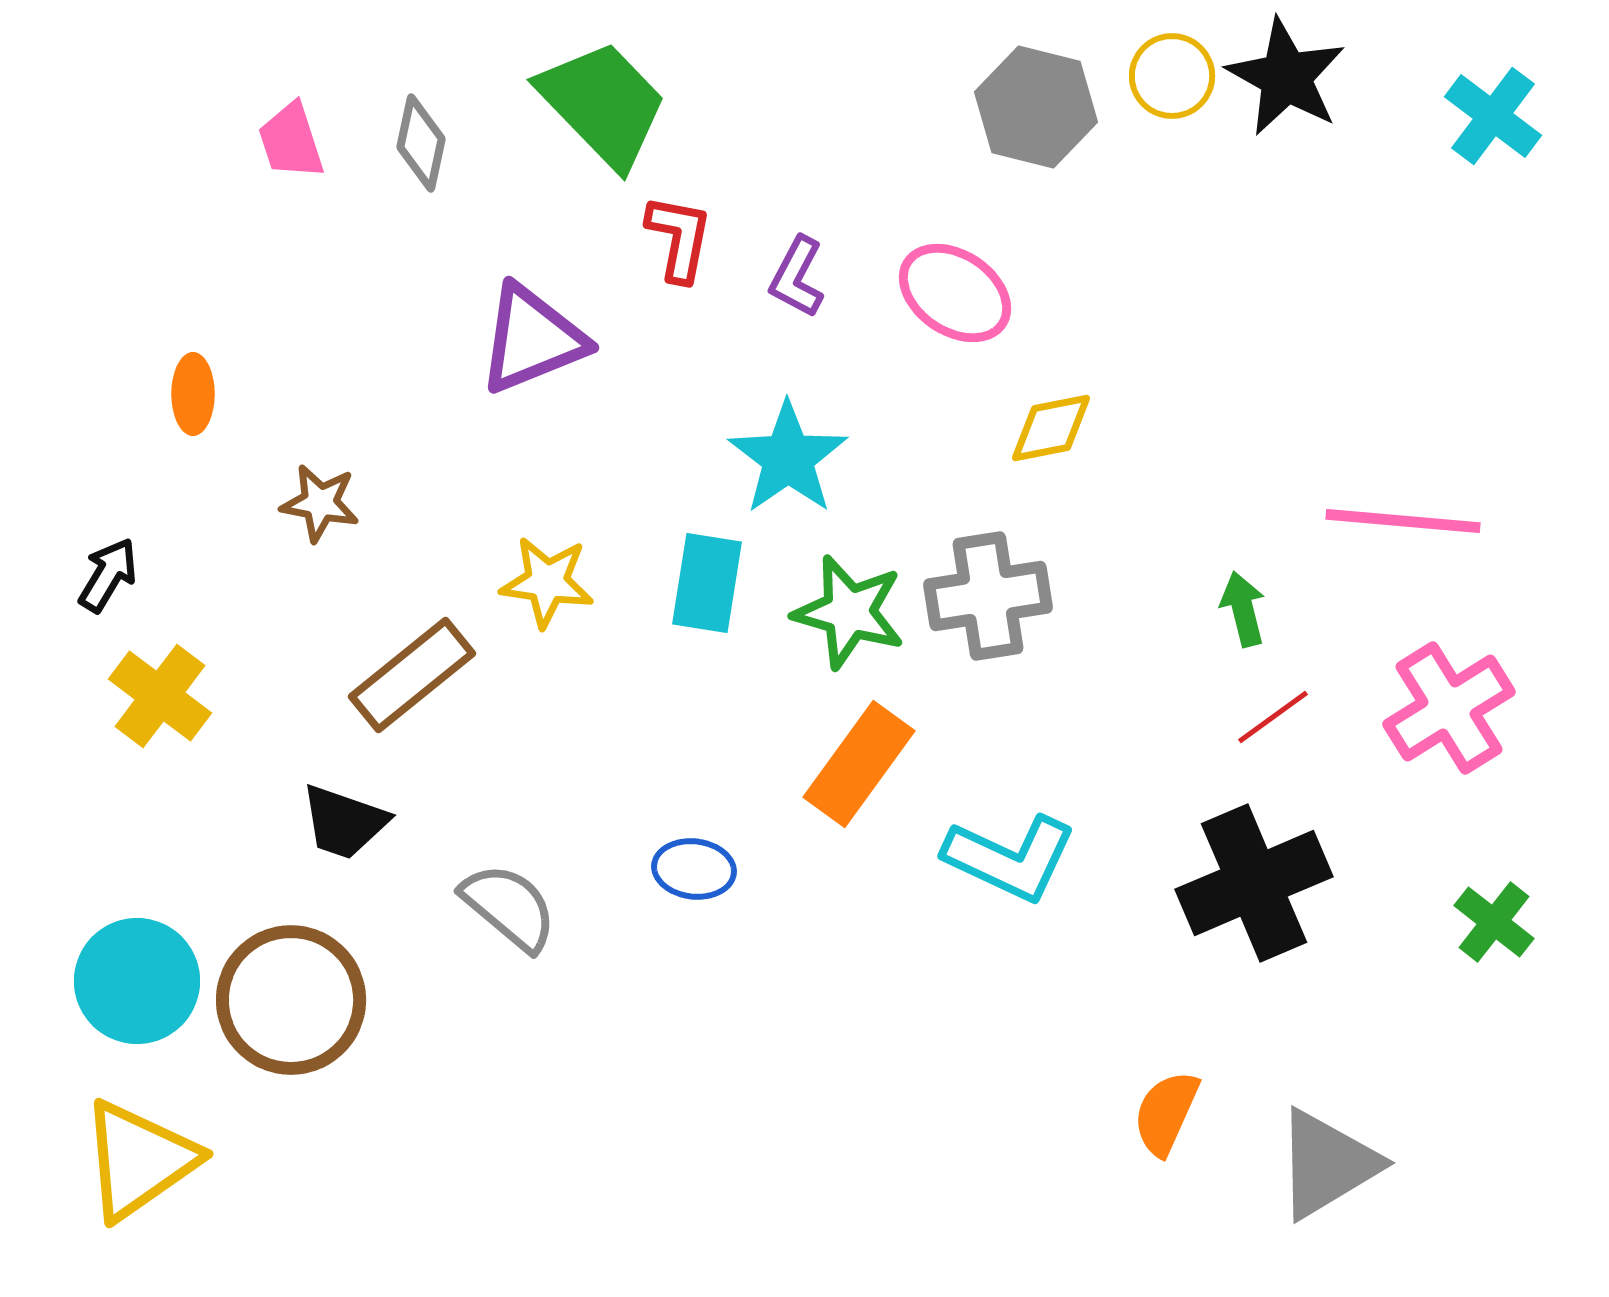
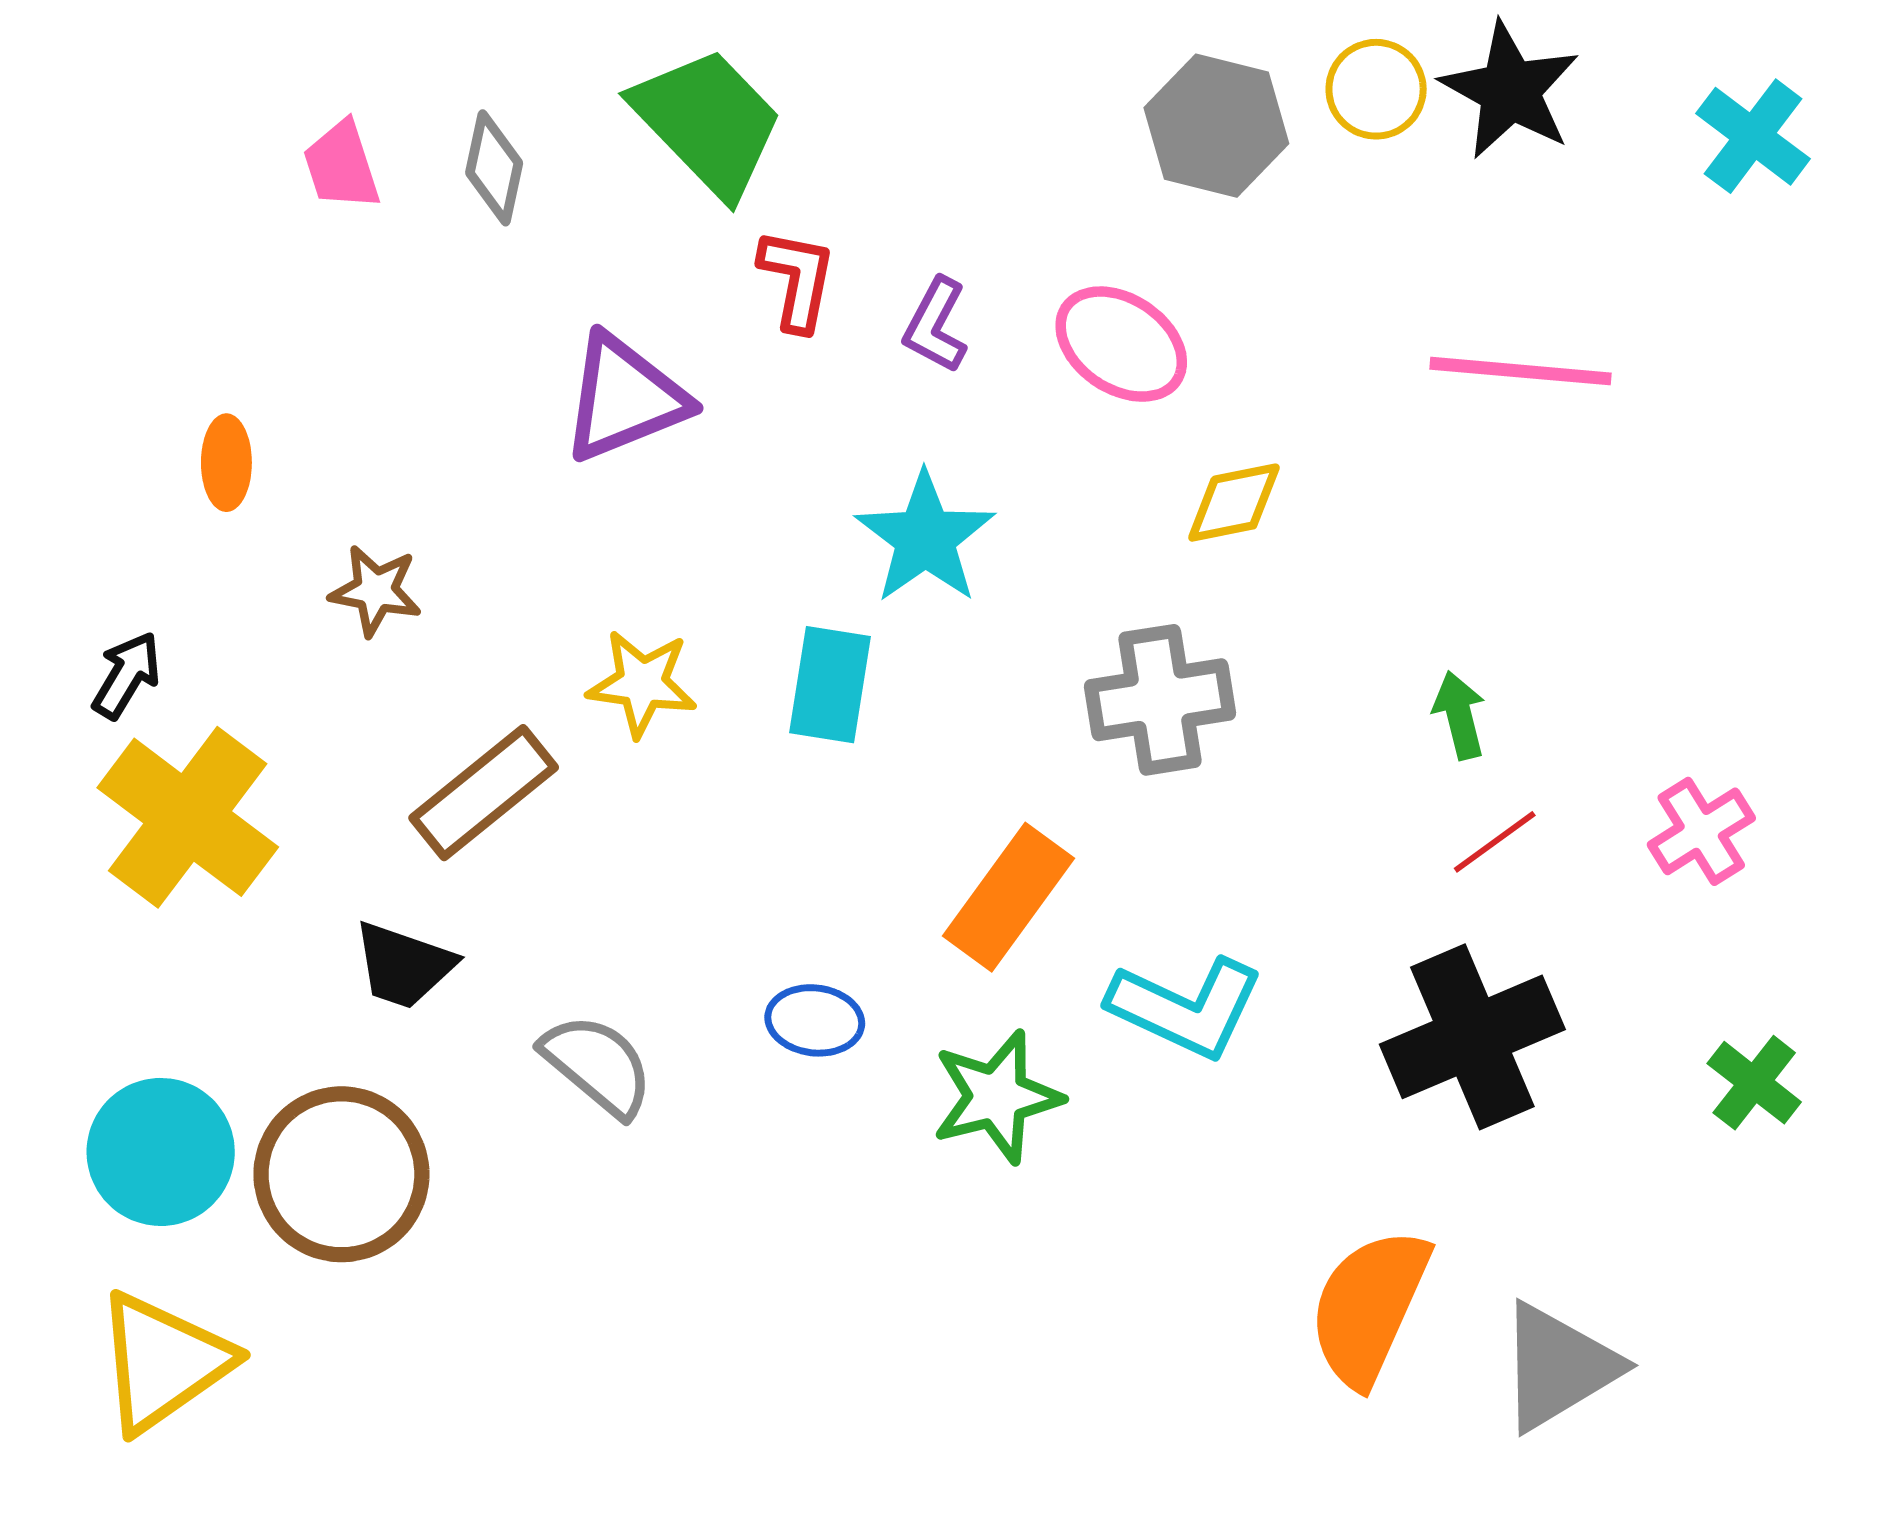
pink line: (1403, 521) -> (1520, 371), moved
green star: (849, 612) -> (997, 1097), moved, turned -30
yellow cross: (160, 696) -> (188, 817), size x1.5
pink cross: (1449, 708) -> (1701, 831), size x0.7
orange semicircle: (1166, 1113) -> (1369, 1307), size x1.6

